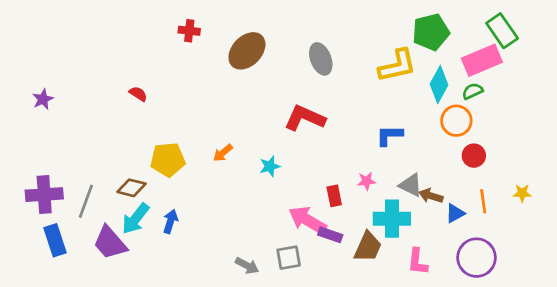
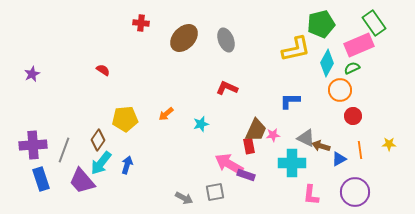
gray ellipse: (321, 59) -> (226, 40), moved
red L-shape: (305, 118) -> (227, 88), size x0.7
brown diamond: (131, 188) -> (98, 140), turned -70
brown trapezoid: (368, 247) -> (256, 130), moved

